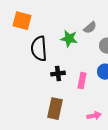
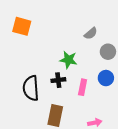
green star: (69, 39) -> (68, 60), moved
black semicircle: (39, 49) -> (31, 88), moved

